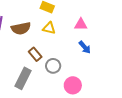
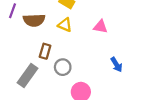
blue arrow: (85, 47) -> (116, 65), moved
brown rectangle: (35, 54) -> (45, 51), turned 48

